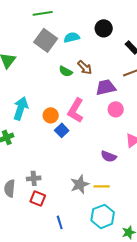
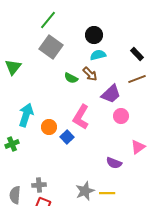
green line: (43, 13) -> (48, 20), turned -42
black circle: (104, 28) -> (94, 35), moved
cyan semicircle: (72, 37) -> (98, 55), moved
purple trapezoid: (106, 87) -> (111, 94), turned 150
orange circle: (51, 115) -> (49, 127), moved

